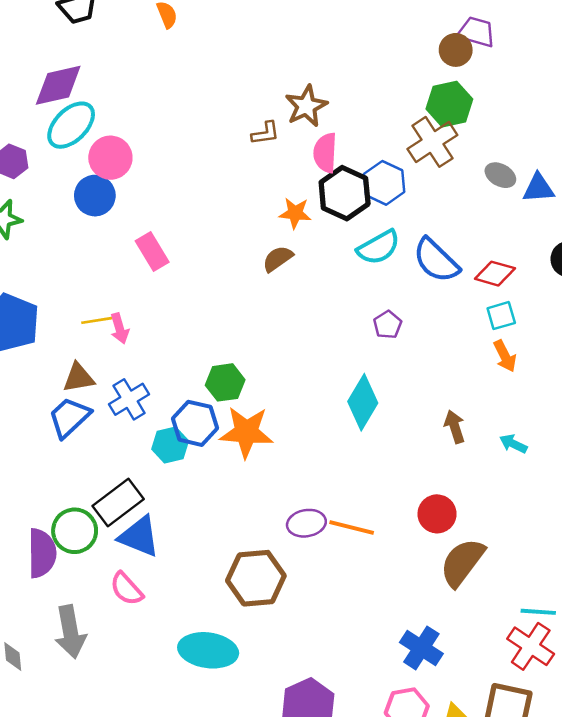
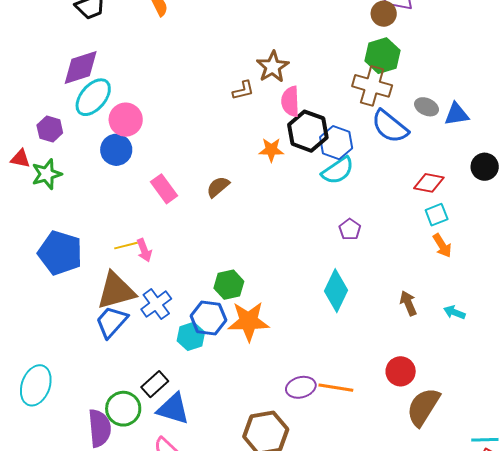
brown cross: (432, 142) -> (372, 86), turned -36
blue hexagon: (384, 183) -> (336, 143), moved
brown semicircle: (278, 259) -> (218, 187), moved
blue semicircle: (436, 260) -> (390, 127), moved
brown triangle: (79, 378) -> (116, 291), size x1.6
black rectangle: (118, 503) -> (155, 384), size x0.7

